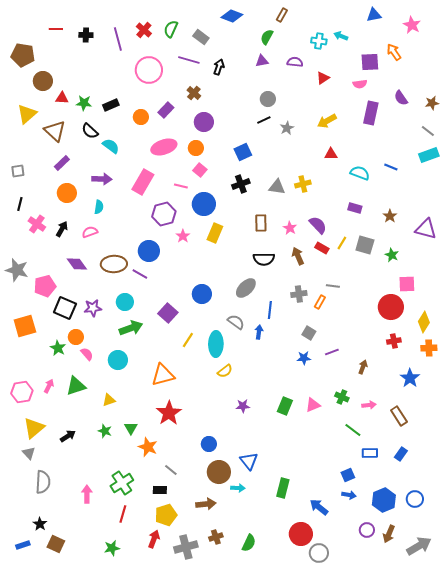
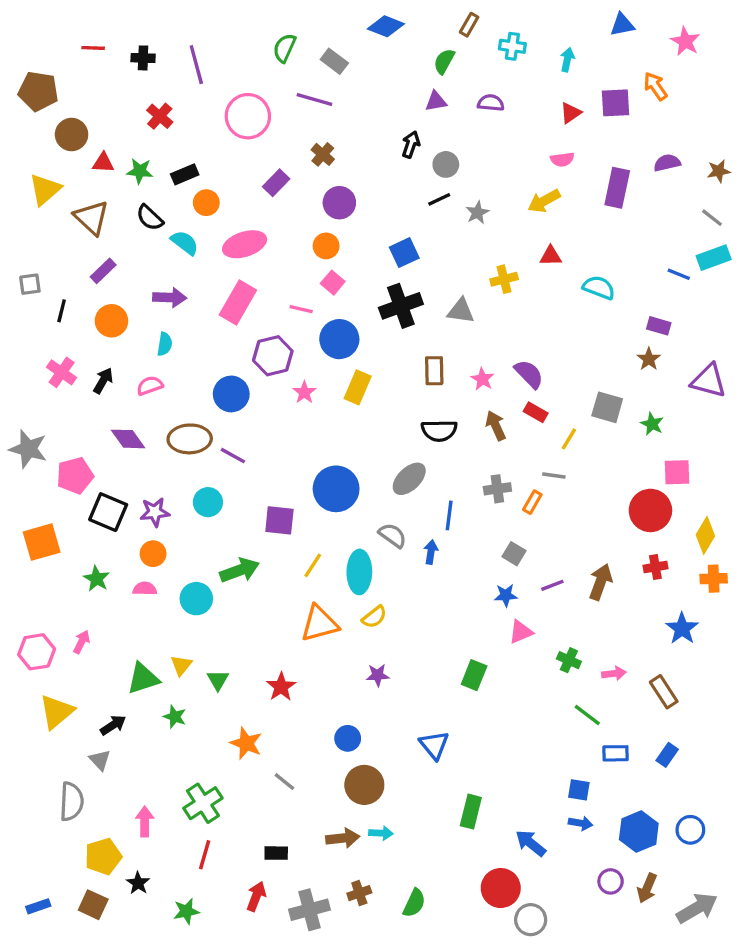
red cross: (144, 30) -> (160, 116), moved
cyan arrow: (341, 36) -> (567, 60), turned 80
cyan cross: (319, 41) -> (512, 46), moved
black arrow: (219, 67) -> (411, 144), moved
red triangle: (323, 78) -> (571, 113), moved
pink semicircle: (360, 84) -> (562, 159), moved
purple semicircle: (401, 98) -> (667, 163), turned 112
orange circle: (141, 117) -> (206, 203), moved
pink ellipse: (164, 147) -> (245, 244), moved
blue line: (391, 167) -> (679, 274), moved
black cross: (241, 184) -> (401, 306), size x1.4
yellow cross: (303, 184) -> (504, 279), moved
black line: (20, 204) -> (62, 311), moved
purple rectangle: (355, 208) -> (659, 326), moved
yellow line: (342, 243) -> (569, 439), moved
blue circle: (149, 251) -> (231, 394), moved
blue circle: (202, 294) -> (336, 489), size x1.4
purple square: (168, 313) -> (279, 520), turned -36
green arrow: (131, 328) -> (240, 570), moved
orange circle: (76, 337) -> (153, 554), moved
pink semicircle: (87, 354) -> (145, 589), turned -48
brown arrow: (363, 367) -> (601, 582), moved, size x1.5
orange triangle: (163, 375) -> (319, 624), moved
green triangle: (76, 386) -> (143, 678), moved
yellow triangle: (109, 400) -> (181, 665), turned -32
pink triangle: (313, 405) -> (521, 632), moved
purple star: (243, 406) -> (378, 675), moved
red star: (169, 413) -> (281, 687), size x0.7
green triangle: (131, 428) -> (218, 680), moved
gray triangle: (29, 453) -> (100, 760), moved
blue triangle: (249, 461) -> (434, 745), moved
blue square: (348, 475) -> (579, 790), turned 32
cyan arrow: (238, 488) -> (381, 833), moved
black rectangle: (160, 490) -> (276, 853), moved
yellow pentagon: (166, 515) -> (103, 856), moved
black star: (40, 524) -> (138, 883), moved

